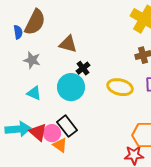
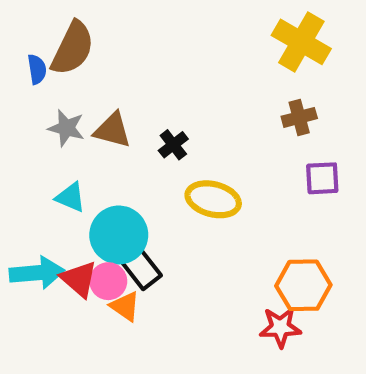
brown triangle: (68, 44) -> (112, 130), moved
cyan circle: (71, 87) -> (119, 235), moved
yellow ellipse: (120, 87) -> (213, 199), moved

